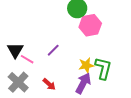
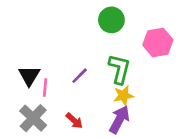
pink hexagon: (90, 25) -> (158, 42), moved
pink line: (27, 59) -> (45, 88), turned 64
green L-shape: (103, 68) -> (119, 69), moved

